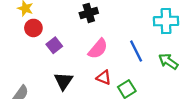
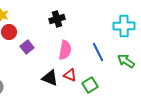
pink semicircle: (98, 49) -> (65, 50), turned -30
black triangle: (63, 81) -> (50, 78), moved, turned -42

